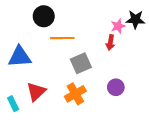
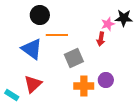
blue triangle: (20, 57) -> (32, 49), moved, turned 40
orange cross: (75, 94) -> (84, 86), moved, turned 30
cyan rectangle: (13, 104) -> (12, 95), turned -32

